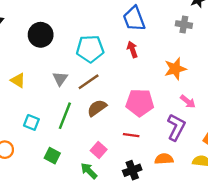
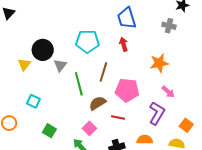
black circle: (41, 35) -> (43, 50), moved
yellow triangle: (18, 80) -> (24, 65), turned 32
brown line: (89, 82) -> (103, 72), moved, turned -42
brown semicircle: (97, 108) -> (98, 103), moved
green line: (65, 116) -> (79, 84), moved, turned -40

